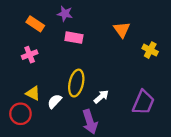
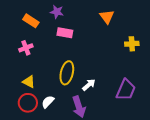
orange triangle: (122, 30) -> (107, 17), moved
yellow cross: (150, 50) -> (132, 44), turned -32
white semicircle: (55, 101) -> (48, 102), moved
red circle: (20, 114) -> (28, 103), moved

